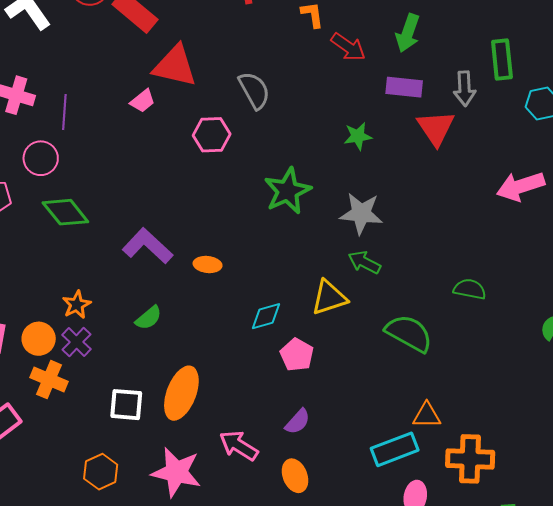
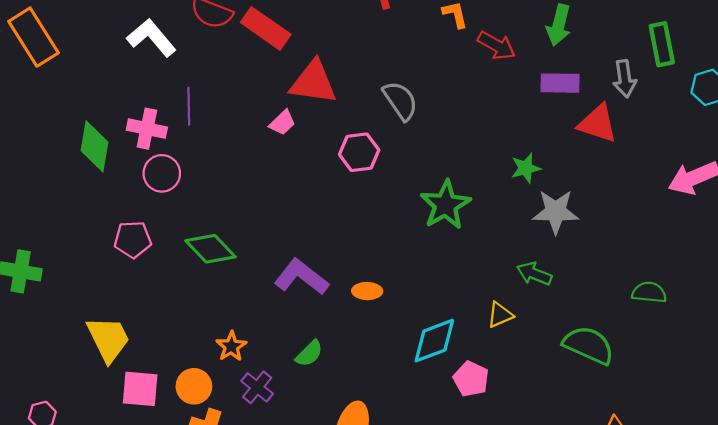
purple line: (64, 112) -> (189, 106), moved
red triangle: (436, 128) -> (598, 124), turned -33
green star: (358, 136) -> (526, 168), moved
pink circle: (41, 158) -> (162, 173), moved
gray star: (361, 213) -> (556, 212), moved
yellow triangle: (329, 298) -> (500, 315), size x0.7
cyan diamond: (266, 316) -> (434, 341), size x1.4
purple cross: (76, 342) -> (257, 387), moved

